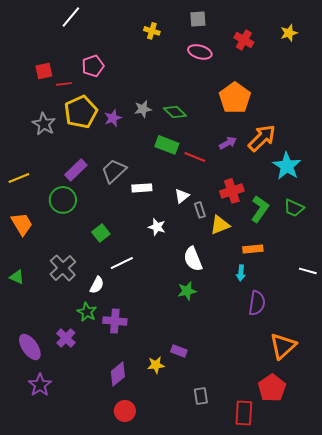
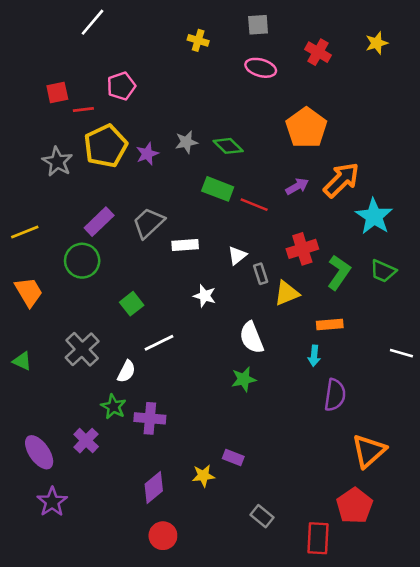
gray rectangle: (201, 396) -> (262, 516), turned -42

